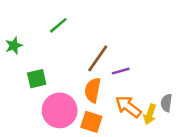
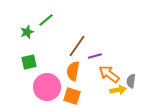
green star: (14, 46) -> (27, 32), moved
orange arrow: (128, 107) -> (109, 74), moved
yellow arrow: (150, 114) -> (118, 90), turned -119

